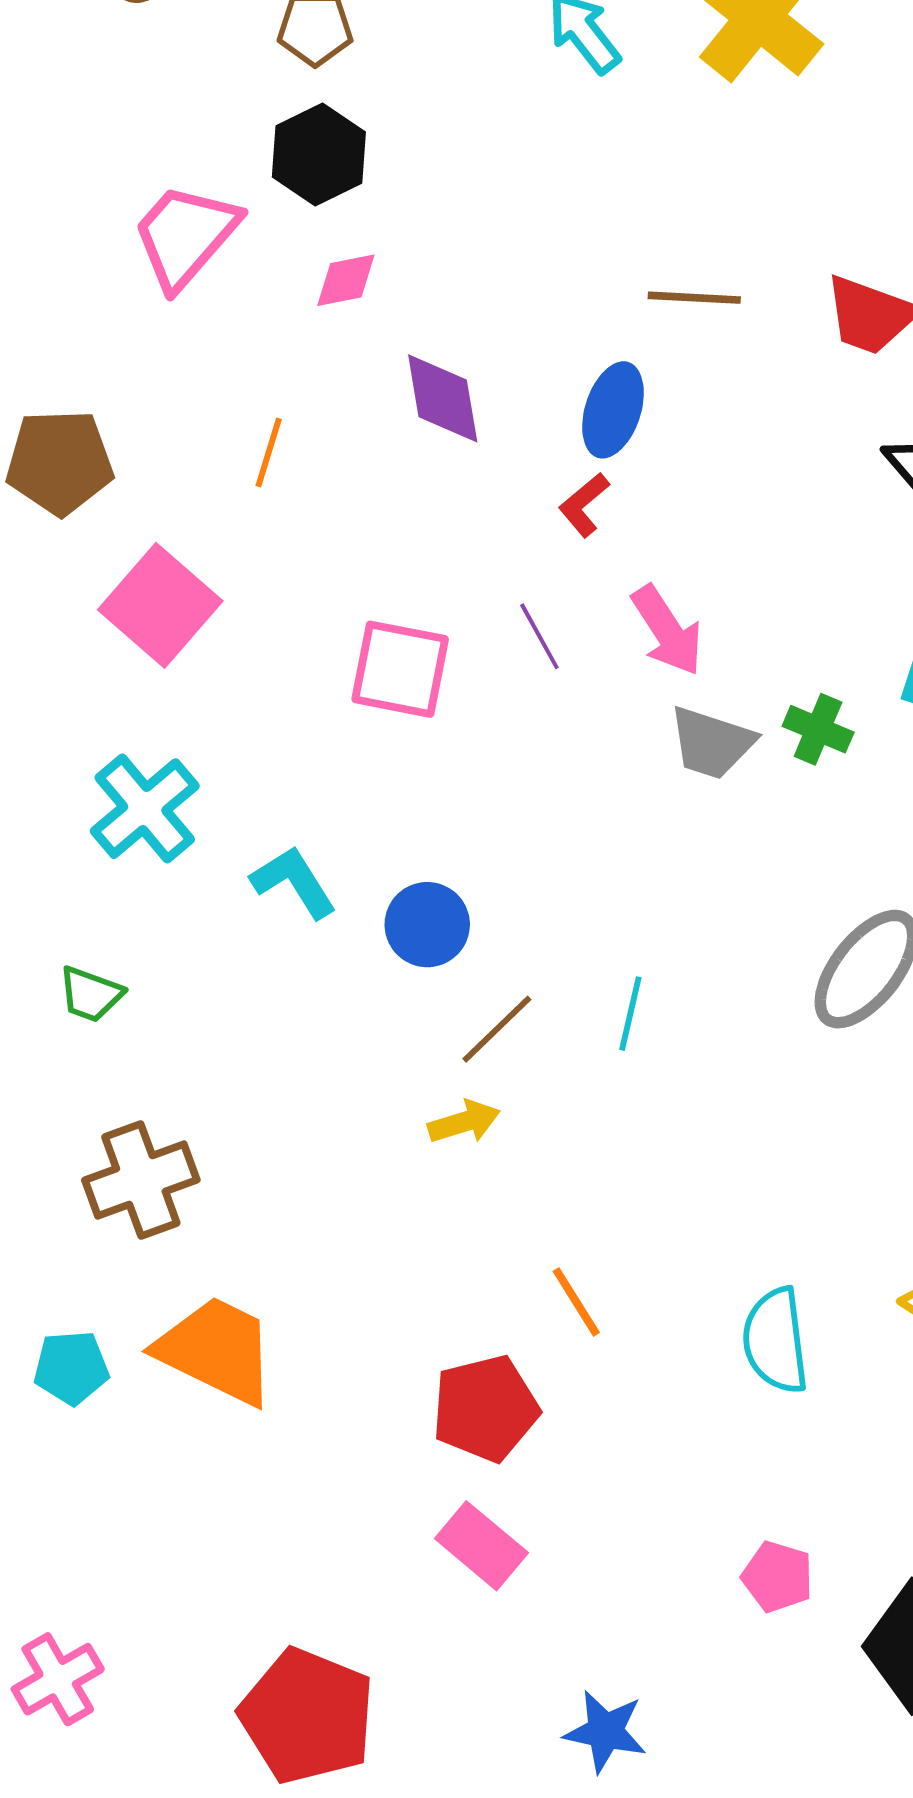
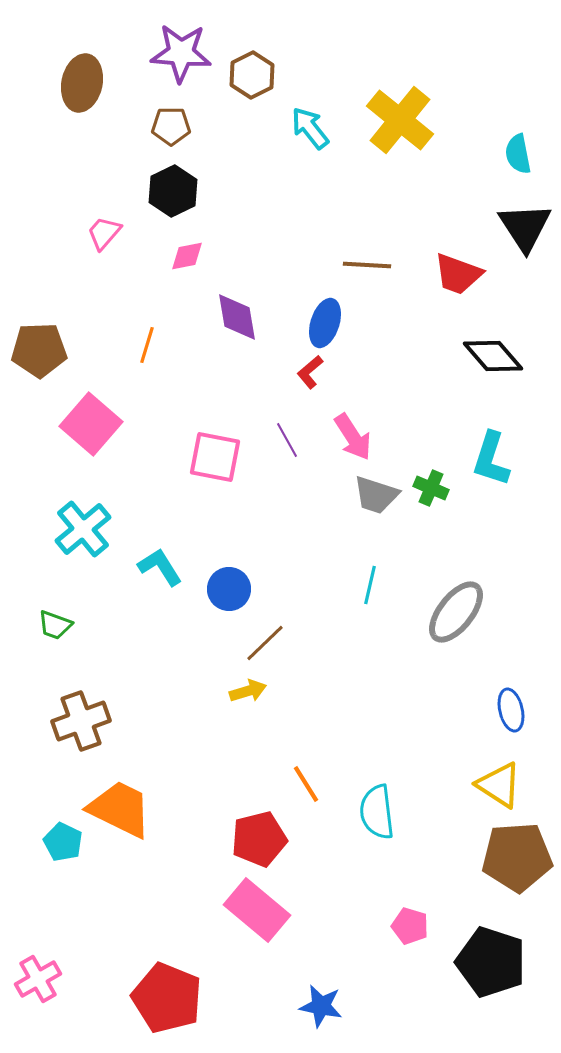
pink trapezoid: (185, 236) -> (104, 233), size x0.6
cyan line: (630, 1014) -> (370, 585), moved
cyan semicircle: (776, 1341) -> (377, 812), moved
cyan pentagon: (71, 1368) -> (63, 842), moved, turned 30
pink rectangle: (481, 1546) -> (257, 910), size x1.4

